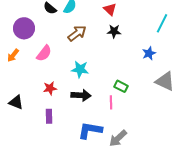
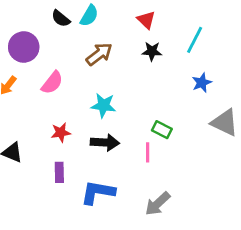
cyan line: (162, 23) -> (195, 40), moved
blue L-shape: (90, 130) -> (98, 192), moved

